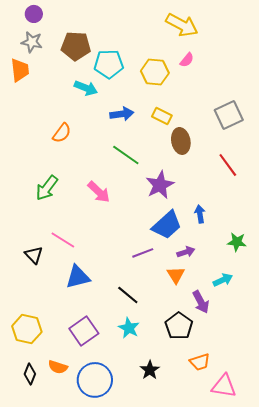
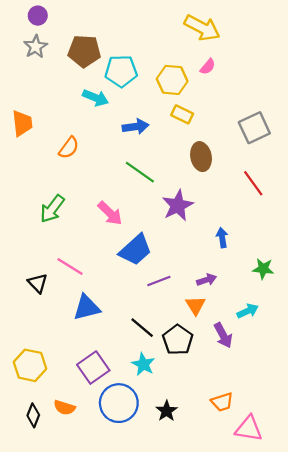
gray star: (32, 42) -> (36, 47), turned 30
orange trapezoid: (20, 70) -> (22, 123), moved
yellow rectangle: (162, 116) -> (182, 114), moved
blue trapezoid: (167, 225) -> (135, 250), moved
black pentagon: (179, 326) -> (178, 340), moved
blue circle: (95, 380) -> (119, 403), moved

